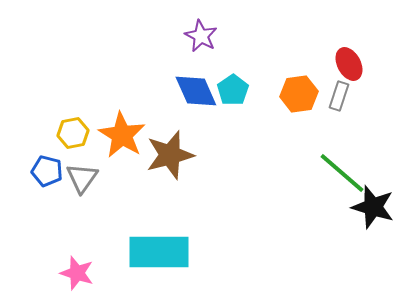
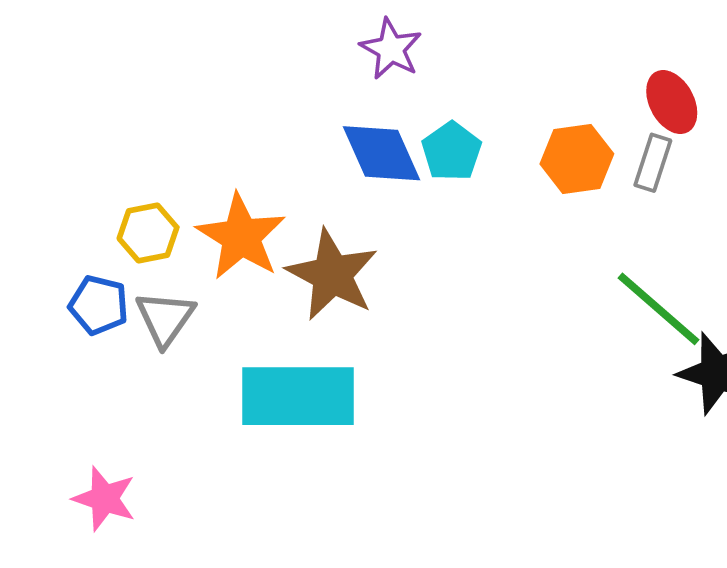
brown star: (170, 155) -> (332, 275), turned -30
cyan rectangle: (159, 252) -> (298, 396), moved
pink star: (77, 273) -> (104, 499), moved

